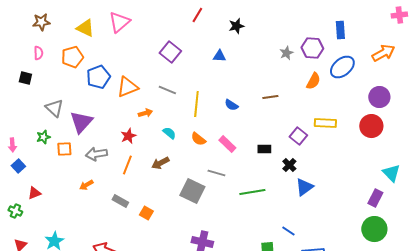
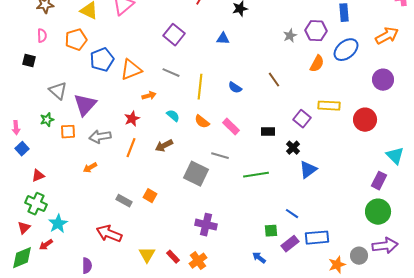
brown line: (270, 97) -> (274, 80), turned 63
red circle: (371, 126) -> (365, 120), moved
gray rectangle: (120, 201) -> (124, 201), moved
green cross: (15, 211) -> (36, 204), moved, size x1.5

